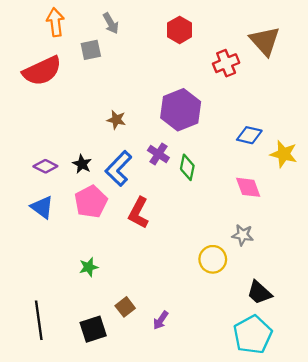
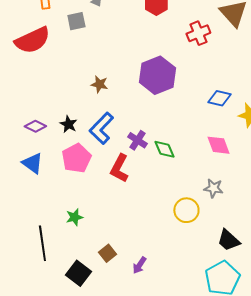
purple cross: (158, 154) -> (137, 140), moved
green diamond: (187, 167) -> (164, 149), moved, turned -35
black line: (39, 320) -> (42, 243), moved
black square: (93, 329) -> (78, 273), turned -35

